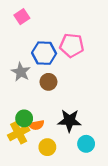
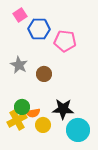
blue hexagon: (44, 53) -> (39, 29), moved
cyan circle: (86, 144) -> (78, 130), size x1.5
yellow circle: (47, 147) -> (43, 125), moved

